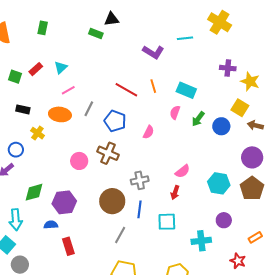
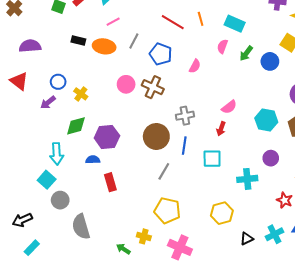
black rectangle: (23, 109) -> (78, 40), moved
yellow cross: (37, 133) -> (81, 94), moved
pink circle: (79, 161) -> (126, 84), moved

